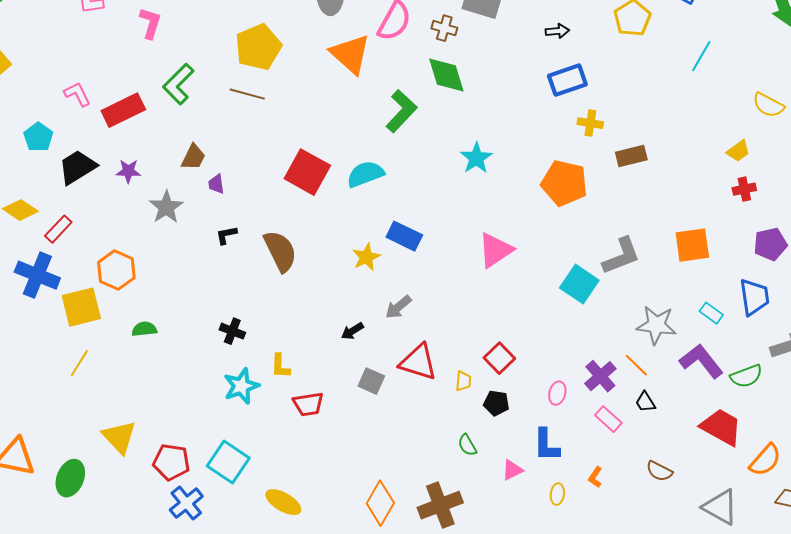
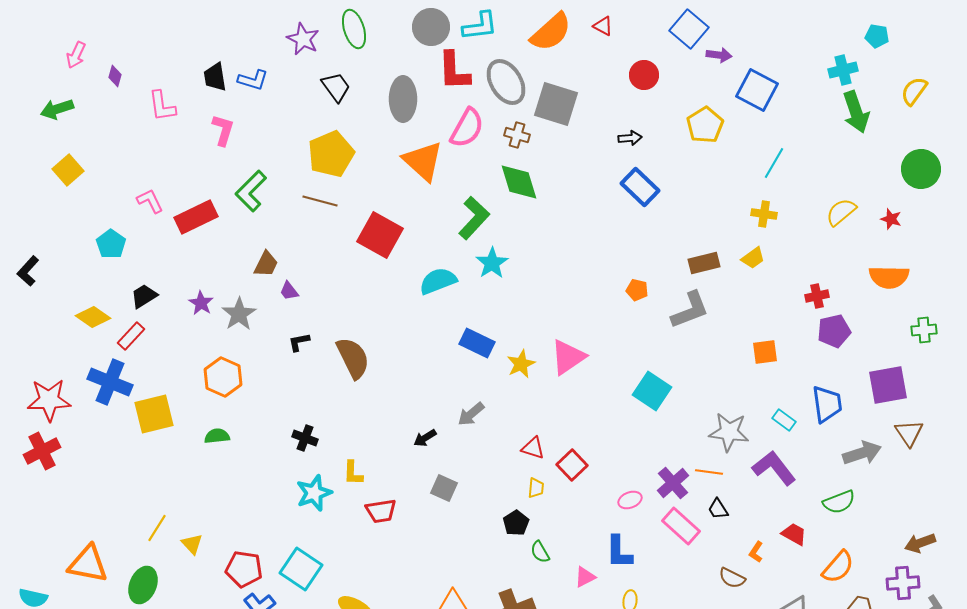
blue rectangle: (567, 80) -> (640, 187), turned 63
yellow semicircle: (768, 105) -> (841, 212), turned 112
yellow cross: (590, 123) -> (764, 214), moved
yellow trapezoid: (738, 151) -> (753, 258), moved
cyan star: (476, 158) -> (492, 263), moved
black trapezoid: (77, 167) -> (144, 296), moved, size x0.7
purple star: (128, 171) -> (201, 303), moved, turned 30
red square: (307, 172) -> (380, 235), moved
orange pentagon: (564, 183) -> (637, 290), size x0.5
purple trapezoid: (216, 184) -> (289, 291), turned -30
purple pentagon: (770, 244) -> (834, 331), moved
orange square: (692, 245) -> (765, 352), size x0.7
gray L-shape: (621, 256) -> (690, 310), moved
yellow star: (366, 257) -> (521, 364), moved
orange hexagon: (116, 270) -> (223, 377), moved
red triangle: (418, 362) -> (533, 448), moved, size x0.6
yellow line: (79, 363) -> (157, 528), moved
orange line: (636, 365) -> (709, 472), turned -36
green semicircle: (746, 376) -> (839, 502), moved
pink ellipse: (557, 393) -> (630, 500), turned 55
black pentagon: (496, 403) -> (516, 523), moved, turned 30
pink rectangle: (608, 419) -> (681, 526), size x1.4
red trapezoid: (721, 427) -> (794, 534), size x0.6
yellow triangle: (119, 437) -> (192, 544), size x0.6
orange L-shape: (595, 477) -> (756, 552), moved

